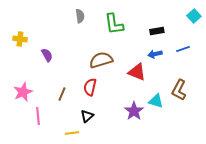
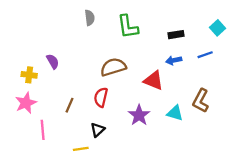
cyan square: (194, 16) -> (217, 28), moved
yellow cross: (20, 39) -> (29, 75), moved
purple star: (134, 111) -> (139, 115), moved

